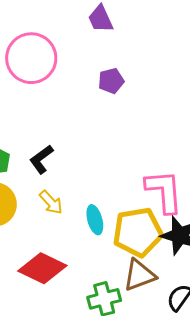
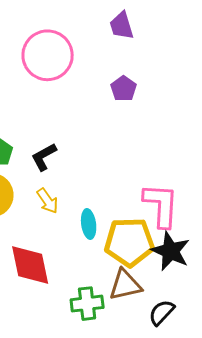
purple pentagon: (111, 81) -> (124, 89), turned -30
red diamond: (42, 268) -> (30, 265), turned 45

